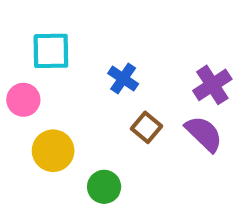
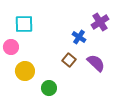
blue cross: (123, 79) -> (79, 37), moved
purple cross: (212, 85) -> (100, 22), moved

